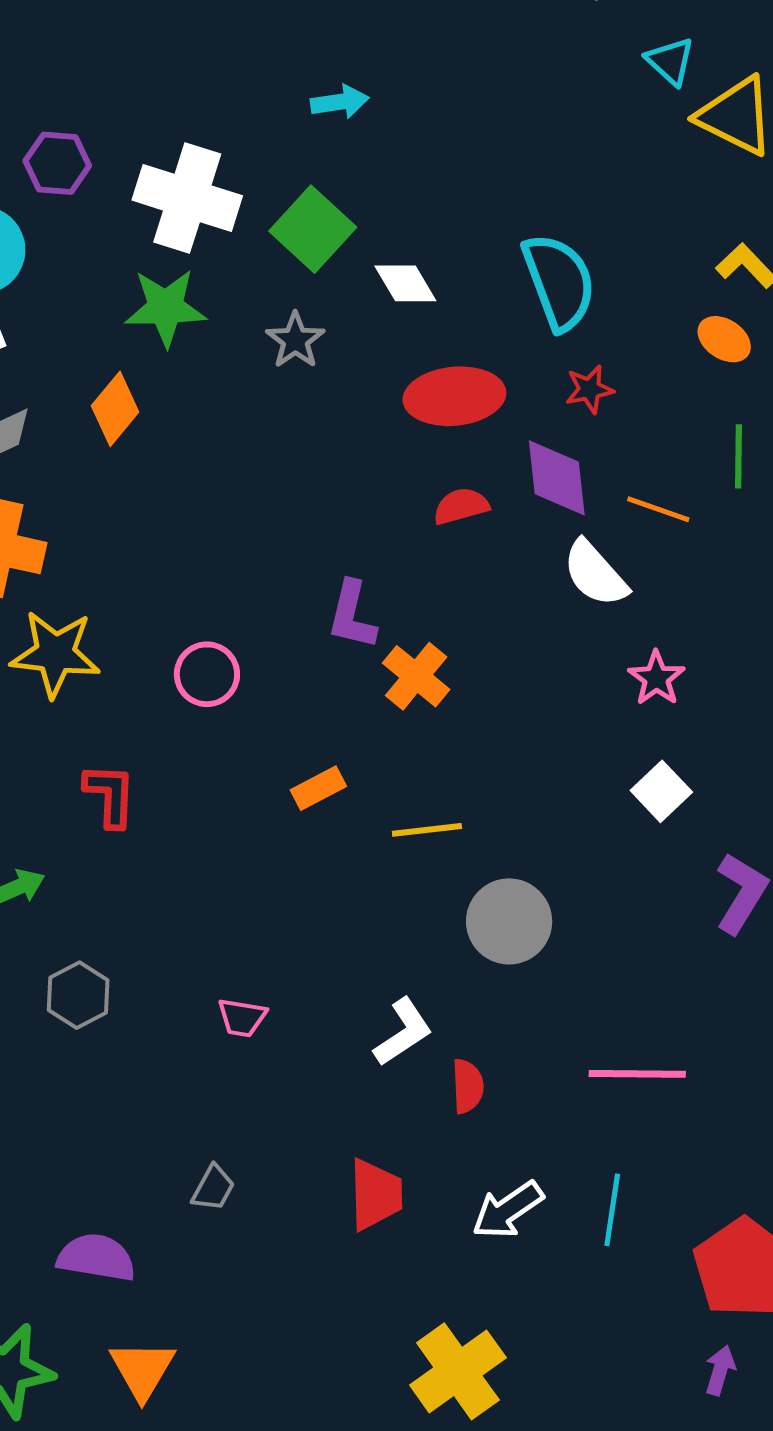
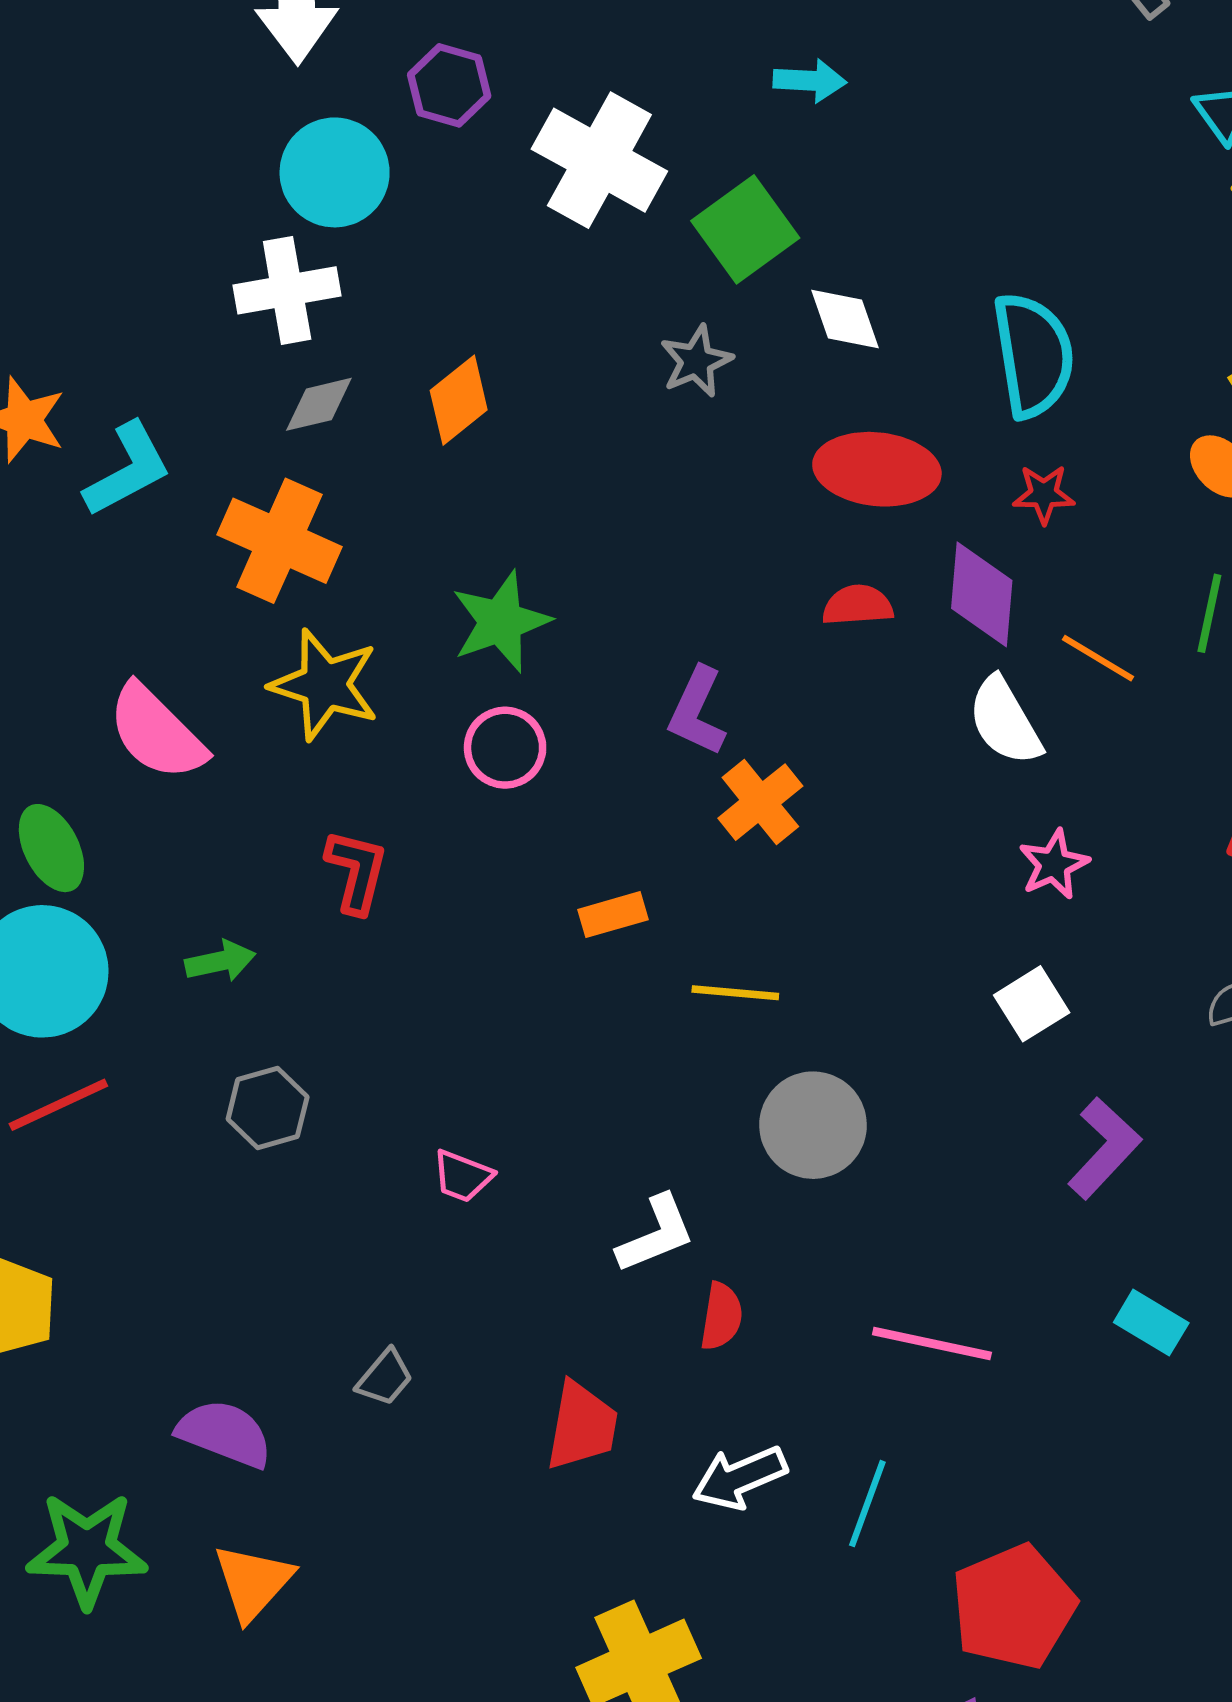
green star: (166, 308) -> (501, 622), moved, turned -30

